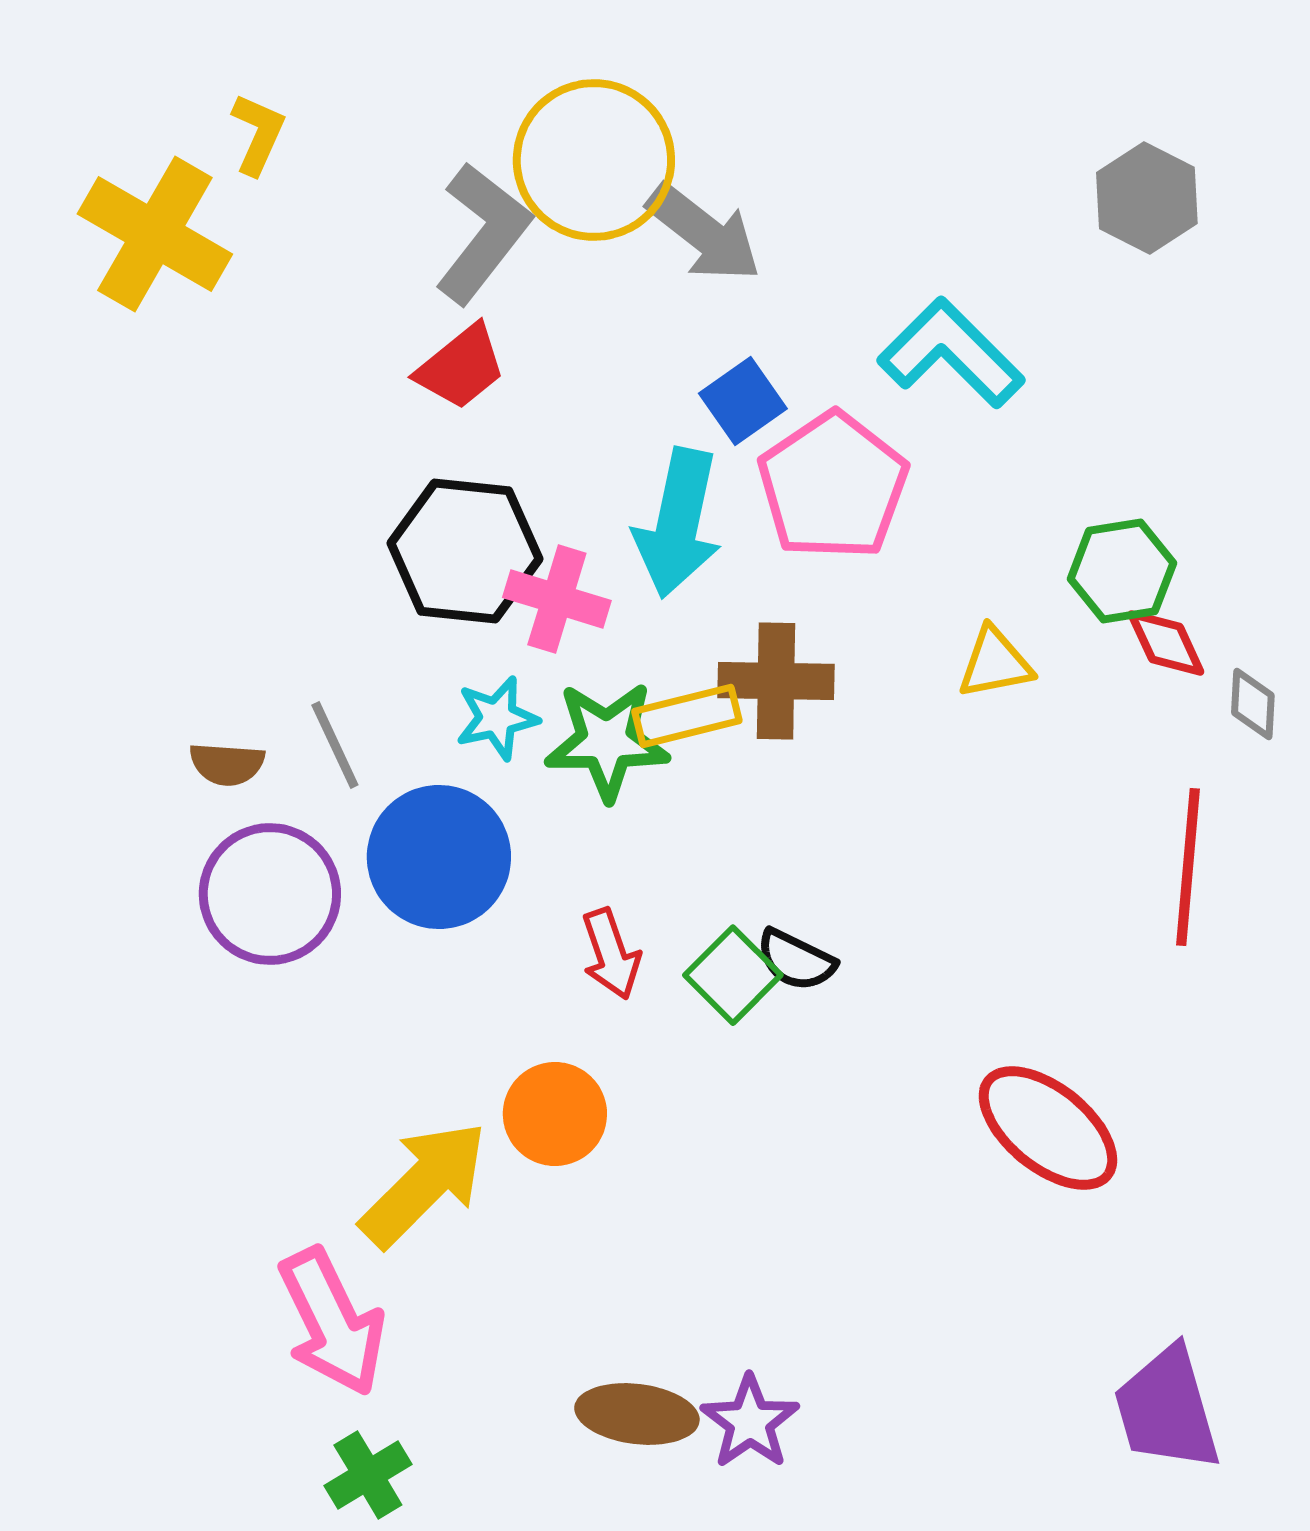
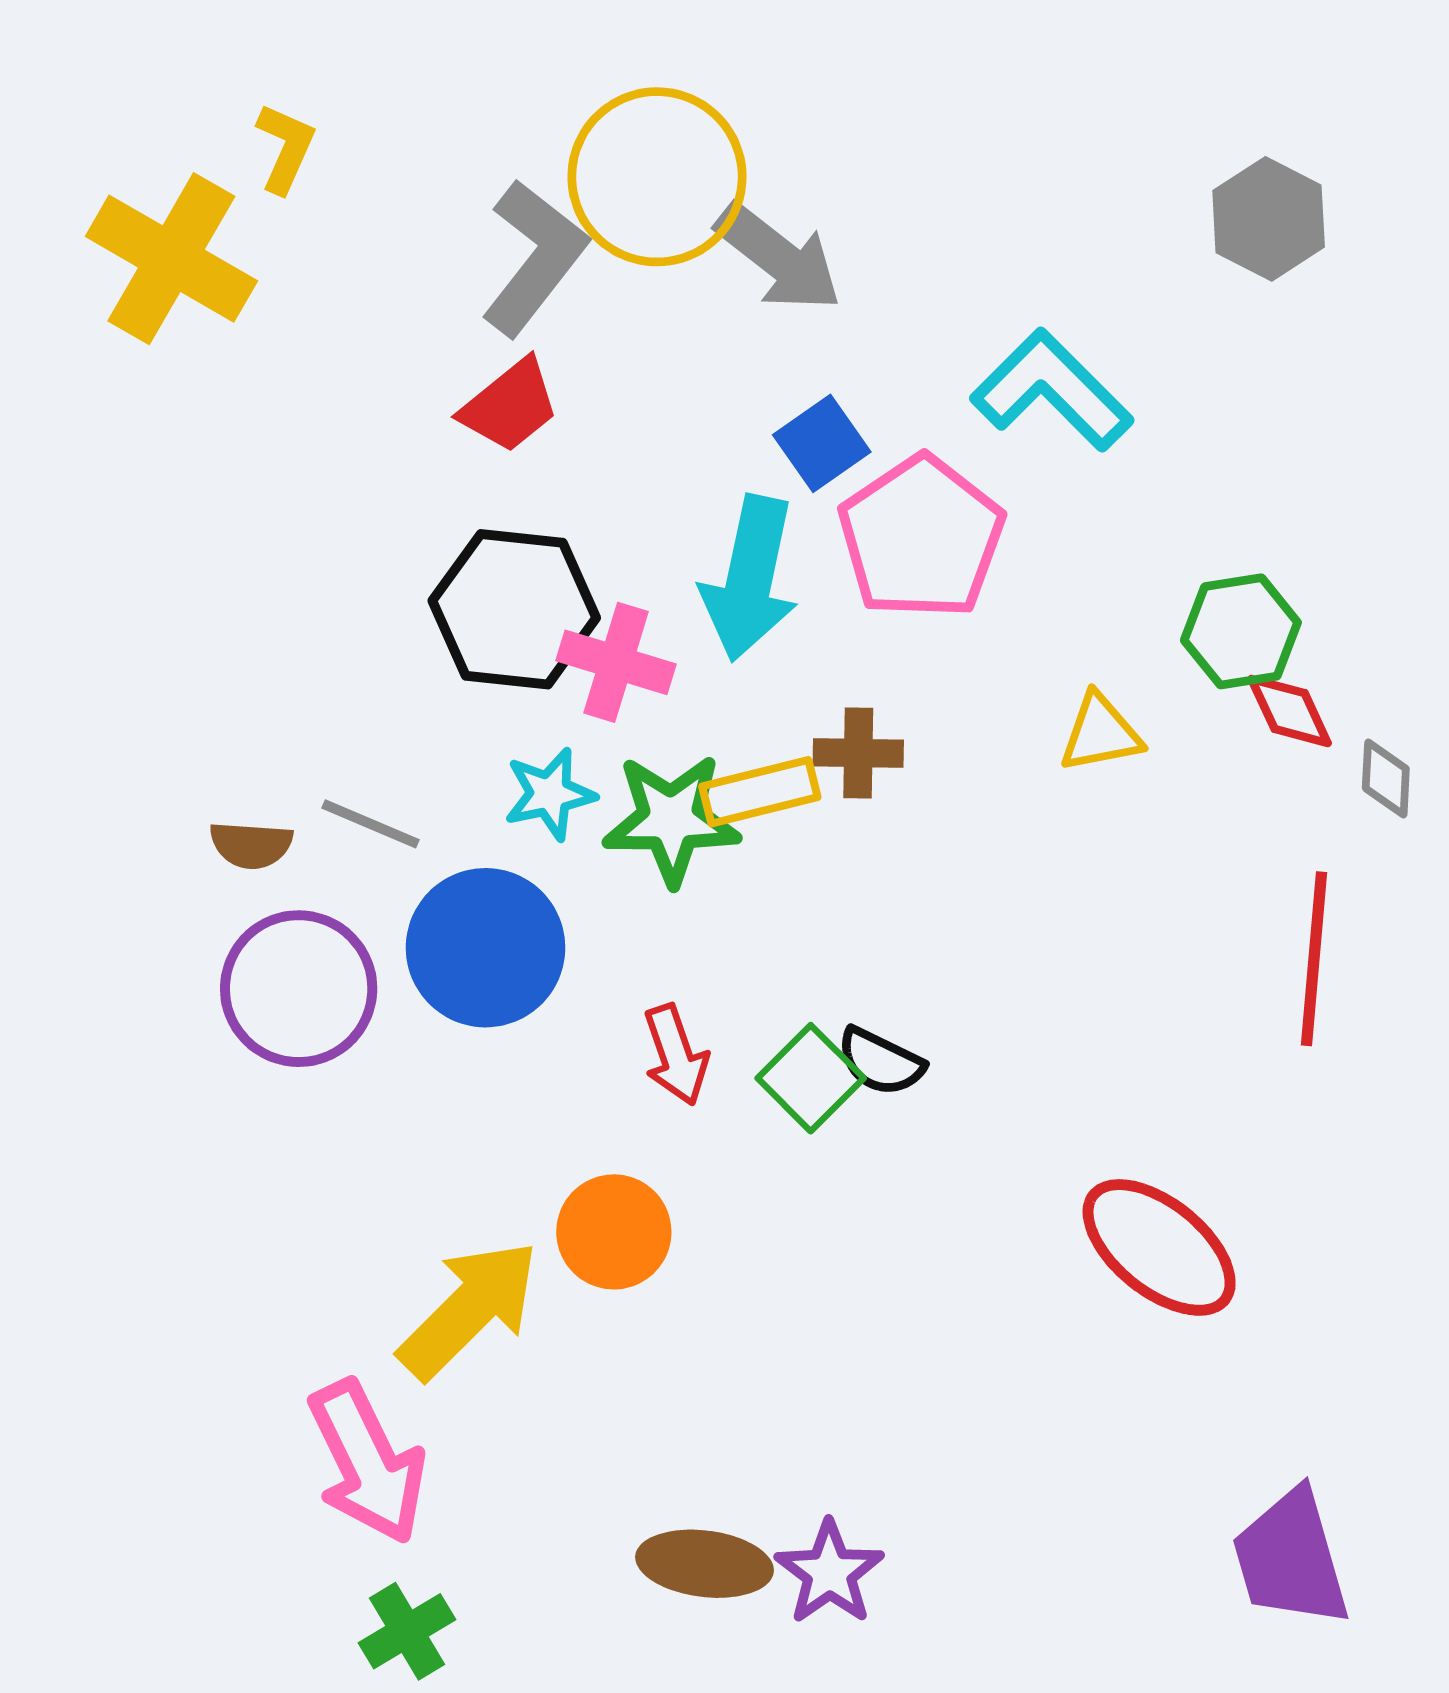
brown cross: (776, 681) -> (858, 753), size x0.7
gray line: (335, 745) -> (371, 824), turned -42

